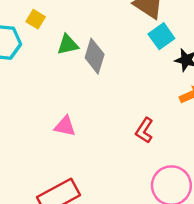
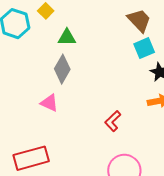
gray diamond: (95, 56) -> (62, 69), moved

